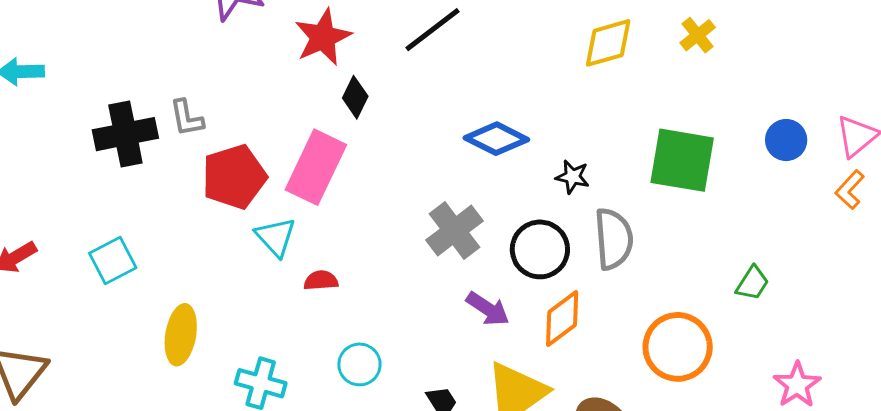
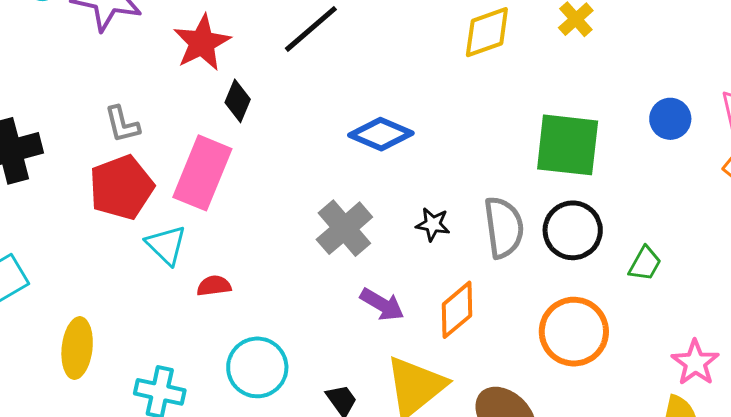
gray L-shape: (187, 118) -> (122, 124), moved
black star: (572, 177) -> (433, 224), moved
black circle: (540, 249) -> (573, 230), moved
cyan circle: (359, 364) -> (257, 367), size x1.4

